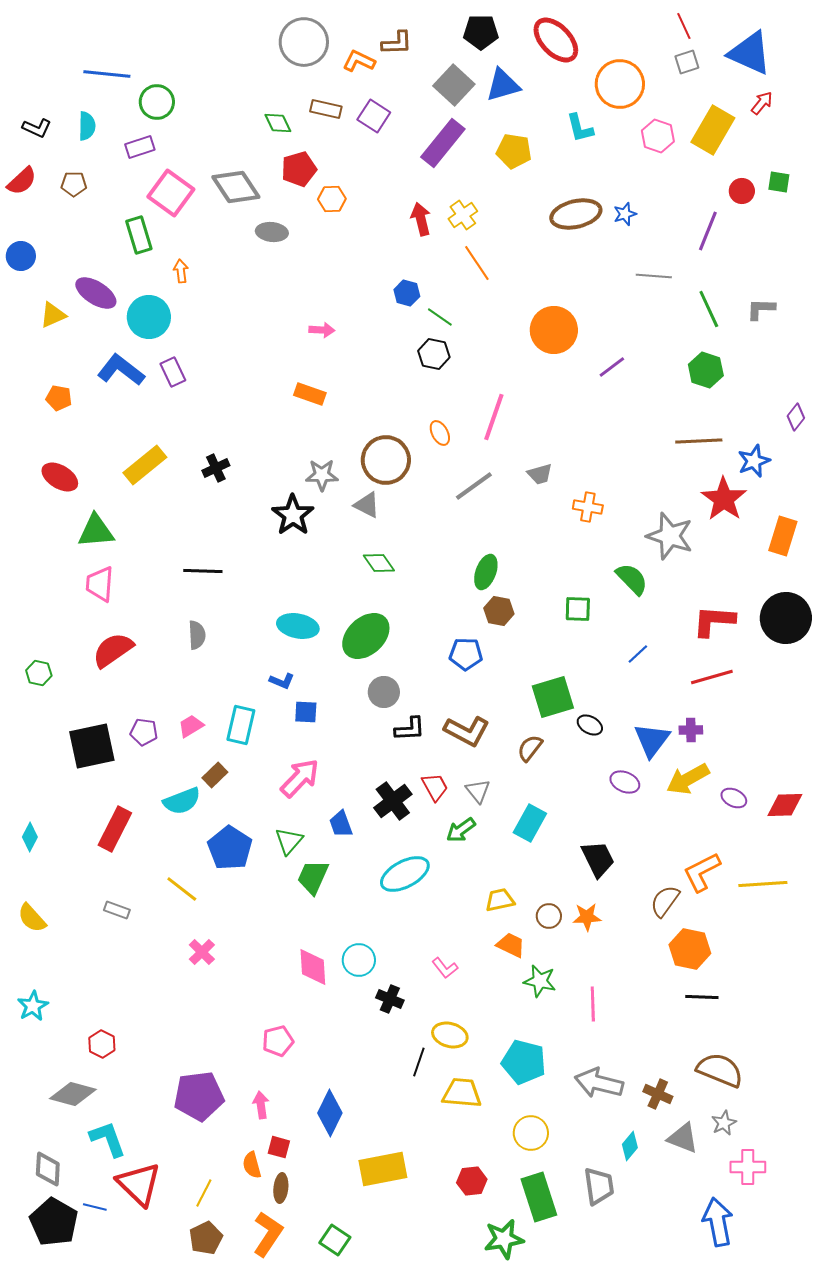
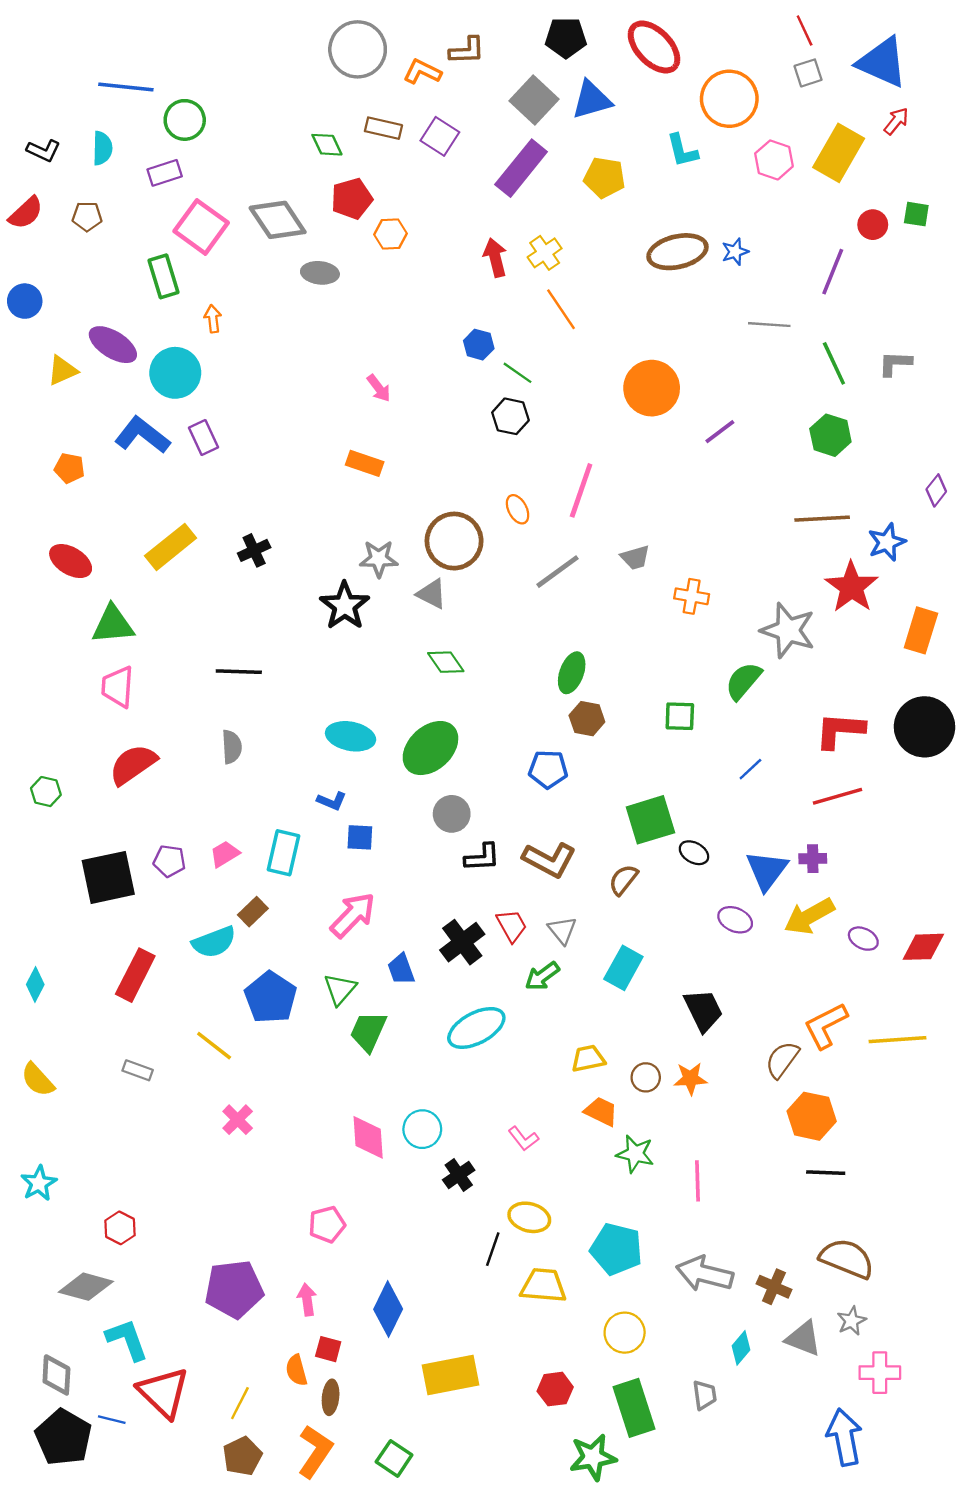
pink arrow: (322, 330) -> (379, 388), turned 50
green semicircle: (632, 579) -> (743, 681), turned -96
black cross: (390, 999) -> (459, 1175), turned 32
gray trapezoid: (599, 1186) -> (705, 1395), size x0.7

